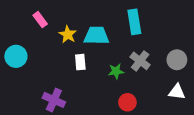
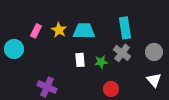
pink rectangle: (40, 20) -> (36, 31), moved, turned 64
cyan rectangle: (134, 22) -> (125, 28), moved
white rectangle: (80, 62) -> (80, 60), moved
white triangle: (177, 92) -> (154, 80), turned 42

